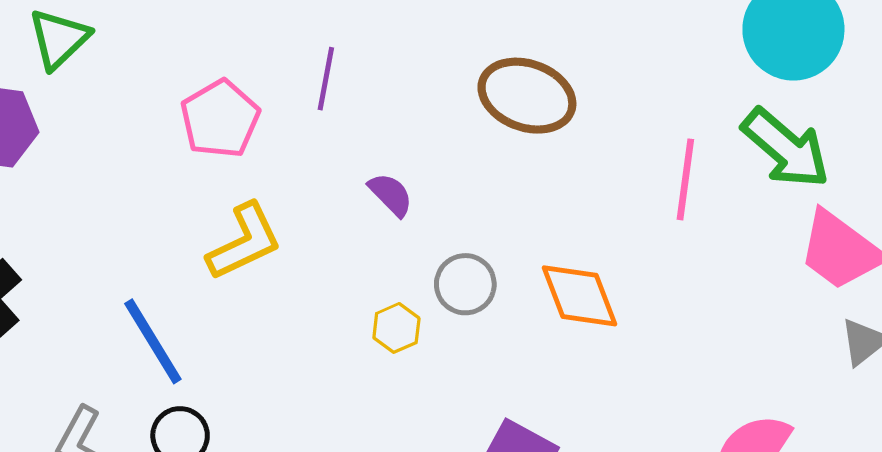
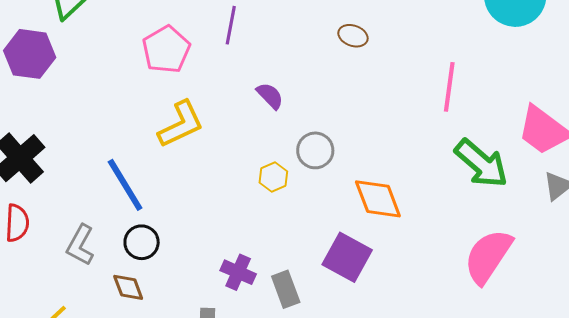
brown ellipse: (527, 96) -> (353, 36), size x0.5
green arrow: (786, 148) -> (481, 163), moved
orange diamond: (580, 296) -> (378, 199), moved

